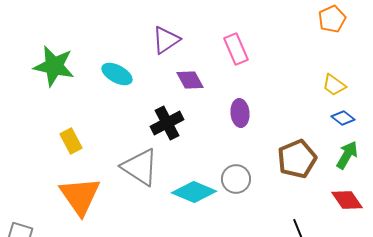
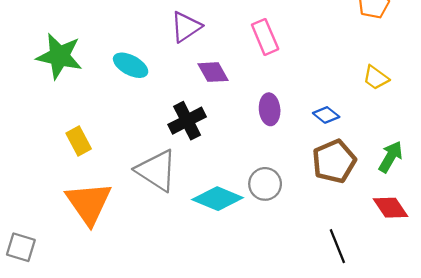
blue diamond: (343, 118) -> (326, 115), moved

